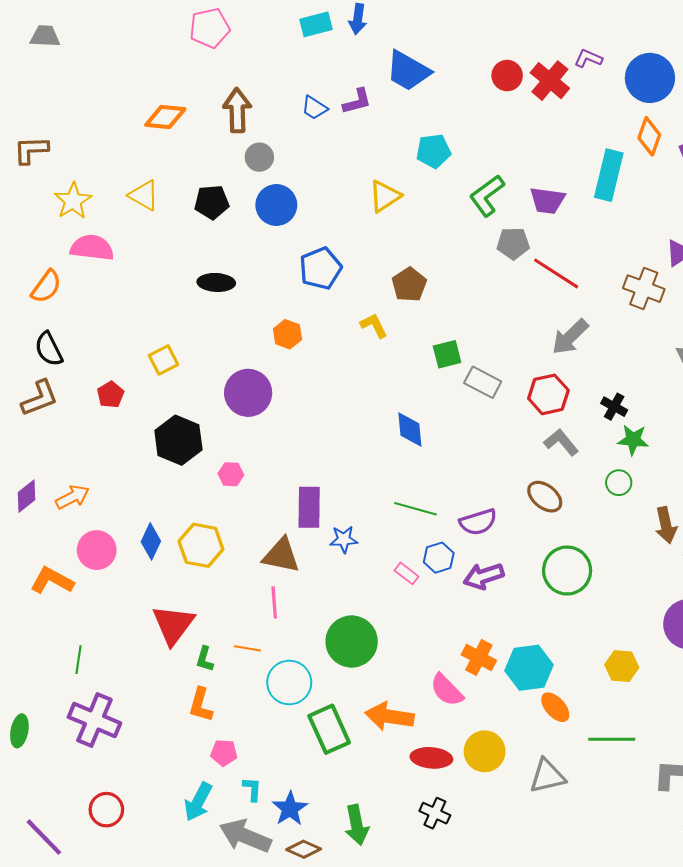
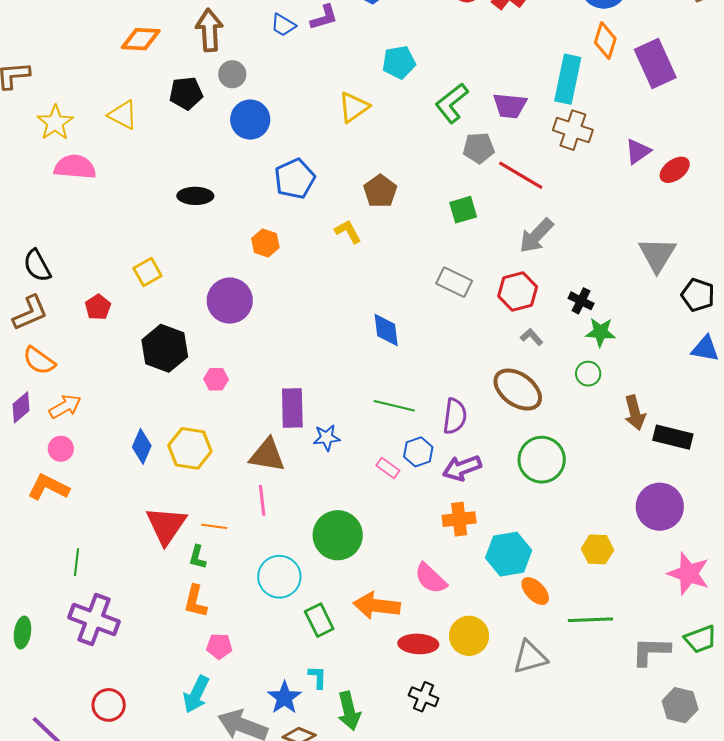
black pentagon: (212, 202) -> (186, 93), moved
orange semicircle: (46, 287) -> (39, 361), moved, turned 92
brown cross: (644, 289) -> (573, 130), moved
green square: (447, 354) -> (463, 210), moved
gray L-shape: (561, 442) -> (532, 337), size x0.7
brown ellipse: (545, 497) -> (518, 390), size x1.4
purple semicircle: (478, 522) -> (455, 416), turned -63
pink circle: (97, 550) -> (61, 449), moved, size x0.7
orange line: (247, 648) -> (214, 526), moved
orange cross: (479, 658) -> (459, 519), moved, turned -32
green rectangle: (329, 729) -> (319, 620), size x0.7
cyan L-shape: (252, 789) -> (318, 677), moved

